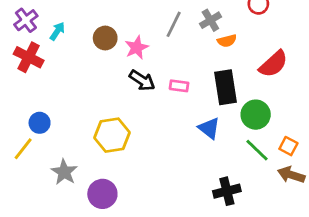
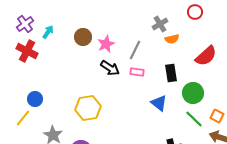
gray line: (174, 24) -> (135, 50), moved
black rectangle: (226, 87) -> (171, 73), size x0.7

